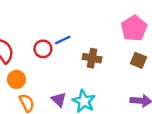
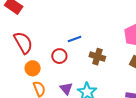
red circle: (43, 49) -> (59, 56), moved

